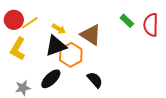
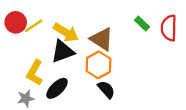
yellow arrow: (59, 29) -> (66, 32), size x1.6
yellow L-shape: (18, 49) -> (35, 73), moved
orange hexagon: (71, 55) -> (98, 65), moved

